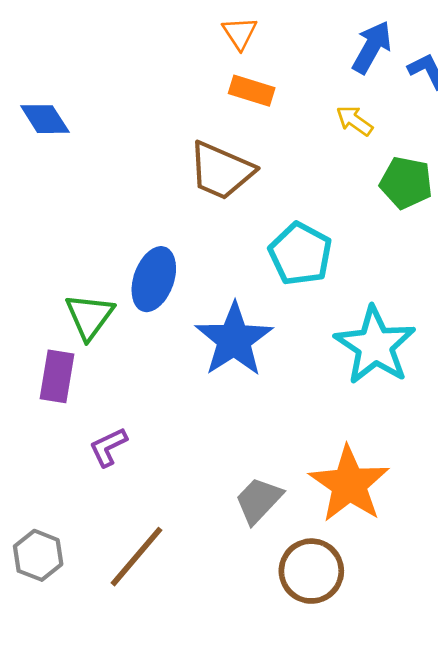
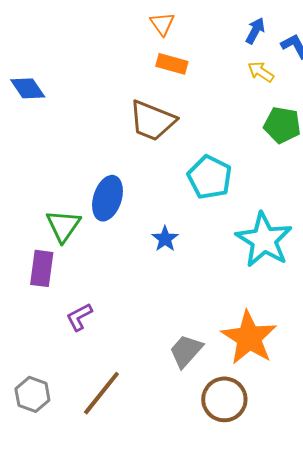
blue arrow: (372, 47) -> (255, 31), size x0.7
yellow arrow: (354, 121) -> (261, 72), moved
blue star: (234, 340) -> (165, 239), size x0.5

